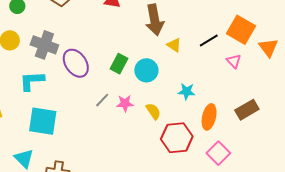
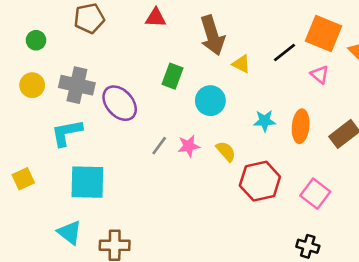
green rectangle: (119, 64) -> (173, 76), moved
orange ellipse: (209, 117) -> (301, 126), moved

